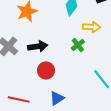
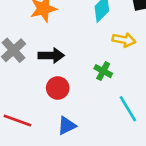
green cross: (78, 45) -> (103, 71), moved, turned -32

